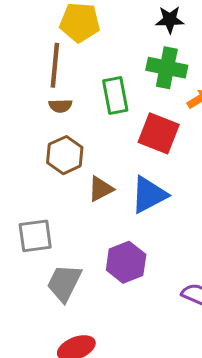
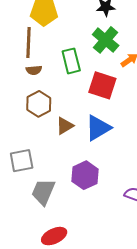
green cross: (167, 68) -> (106, 40), turned 32

